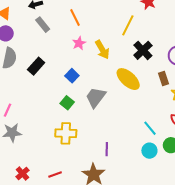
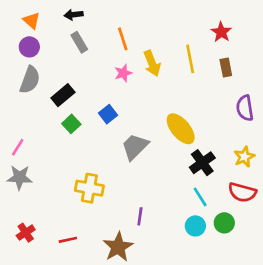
yellow line: (128, 25) -> (190, 59), turned -45
yellow arrow: (102, 50) -> (152, 63), moved
black cross: (143, 50) -> (202, 163), moved
brown rectangle: (163, 79) -> (226, 68), moved
green square: (67, 103) -> (71, 124), moved

